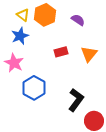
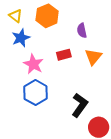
yellow triangle: (23, 15) -> (16, 16), moved
purple semicircle: (78, 20) -> (82, 30), moved, turned -136
pink star: (14, 63) -> (33, 64), moved

